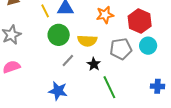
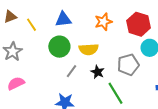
yellow line: (45, 11) -> (32, 25), moved
gray pentagon: (121, 49) -> (128, 65), moved

